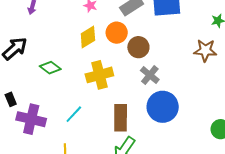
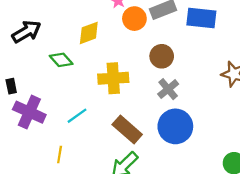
orange circle: (117, 33) -> (134, 19), moved
yellow diamond: (88, 37) -> (89, 33), moved
brown rectangle: (121, 118) -> (127, 129), turned -60

